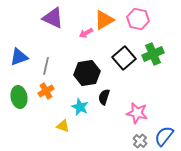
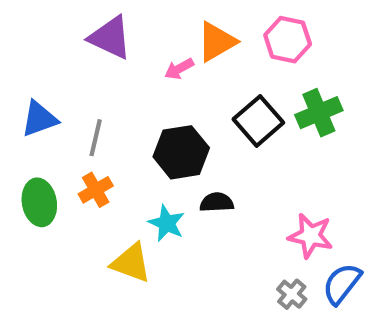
black semicircle: (104, 97) -> (217, 202), turned 70
pink star: (137, 113) -> (311, 236), moved
yellow triangle: (63, 126) -> (131, 263), size x1.5

